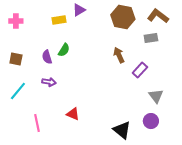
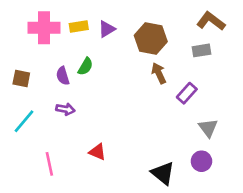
purple triangle: (79, 10) -> (107, 29), moved
brown hexagon: (123, 17) -> (151, 38), moved
pink cross: (16, 21) -> (44, 28), moved, size x1.6

